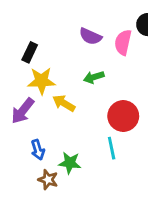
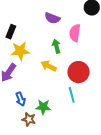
pink semicircle: (123, 42) -> (75, 33), moved
green arrow: (94, 77) -> (56, 46), turned 96
yellow arrow: (64, 103) -> (49, 66), moved

